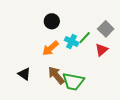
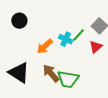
black circle: (52, 21) -> (19, 21), moved
black triangle: (24, 74) -> (19, 73), size x1.6

